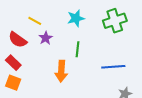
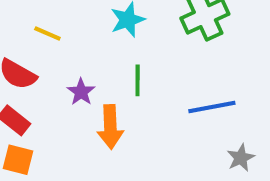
purple star: (46, 38) -> (81, 92), moved

